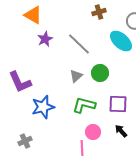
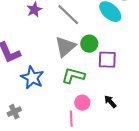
gray triangle: (76, 76) -> (65, 47), size x1.6
purple square: (118, 104) -> (107, 60), moved
blue star: (43, 107) -> (32, 78), turned -30

